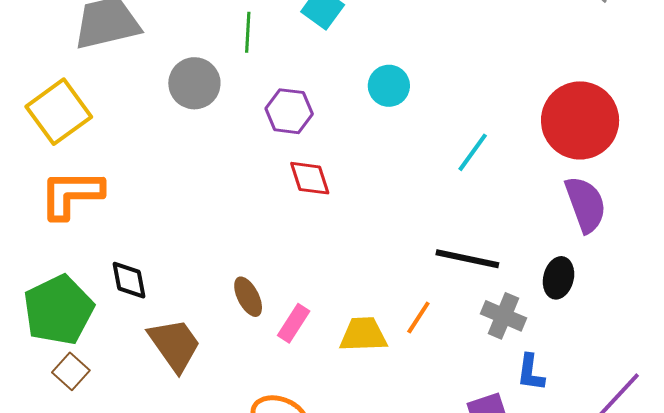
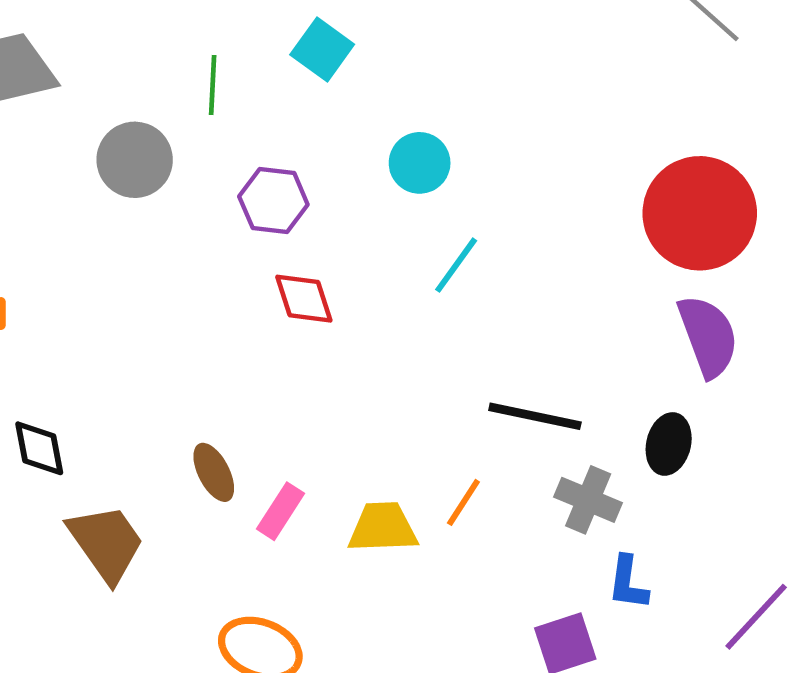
cyan line: (473, 152) -> (456, 265), moved

